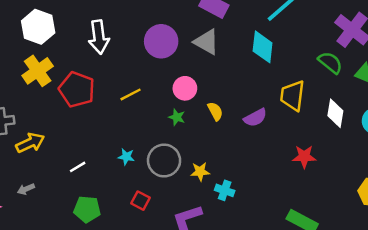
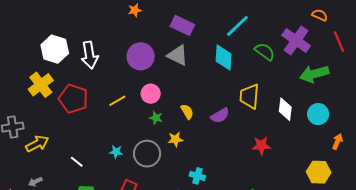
white hexagon: (38, 27) -> (55, 49), moved
green semicircle: (330, 63) -> (265, 52), moved
pink circle: (185, 88) -> (151, 94), moved
white line: (78, 167) -> (77, 162), turned 72
yellow star: (200, 172) -> (175, 139), moved

